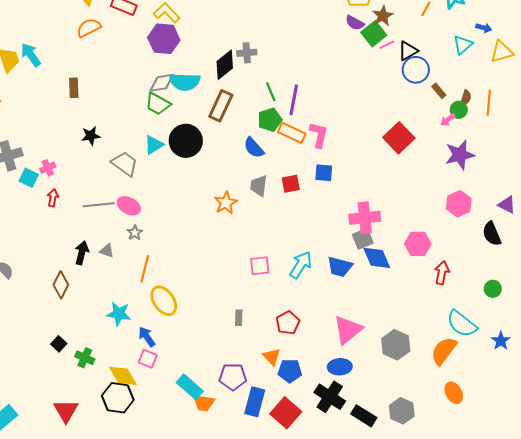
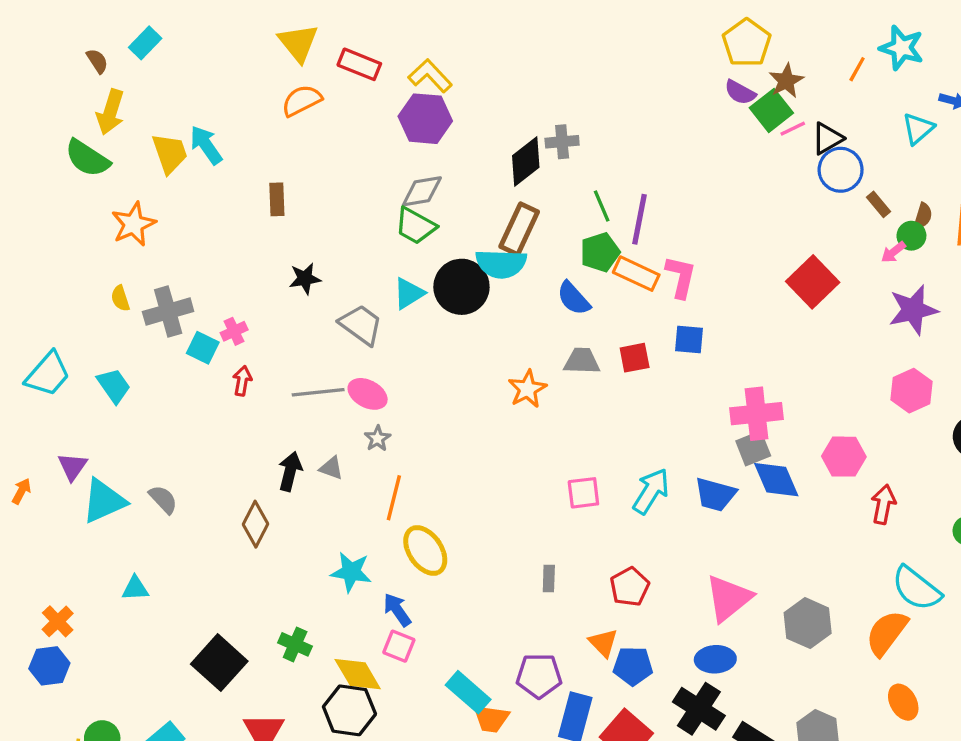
cyan semicircle: (185, 82) -> (501, 264), moved
gray trapezoid: (259, 186) -> (582, 361), turned 85
black square: (59, 344) -> (219, 663), moved, size x2.0

